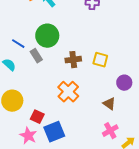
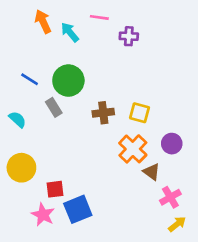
blue line: (18, 44) -> (30, 79), moved
orange cross: (68, 92) -> (133, 149), moved
red square: (37, 117) -> (55, 189), turned -32
pink cross: (110, 131) -> (170, 197), moved

